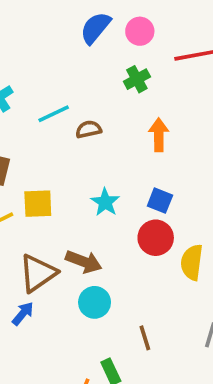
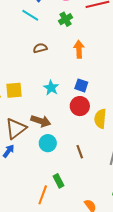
cyan line: (54, 114) -> (30, 15), moved, turned 60
brown line: (145, 338) -> (80, 152), moved

